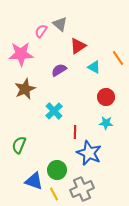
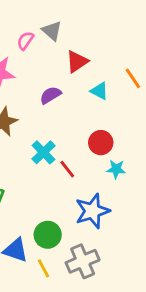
red circle: (106, 97) -> (101, 143), moved
red line: (75, 132) -> (67, 169), moved, turned -40
blue star: (89, 153) -> (92, 211), turned 30

